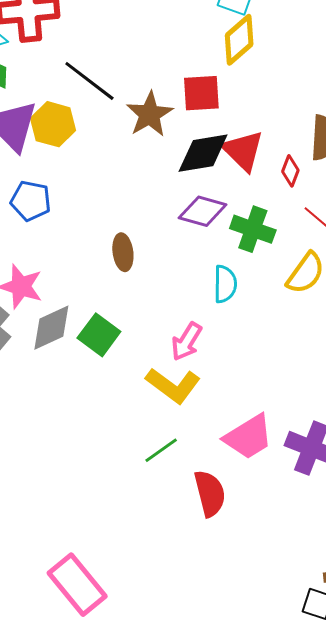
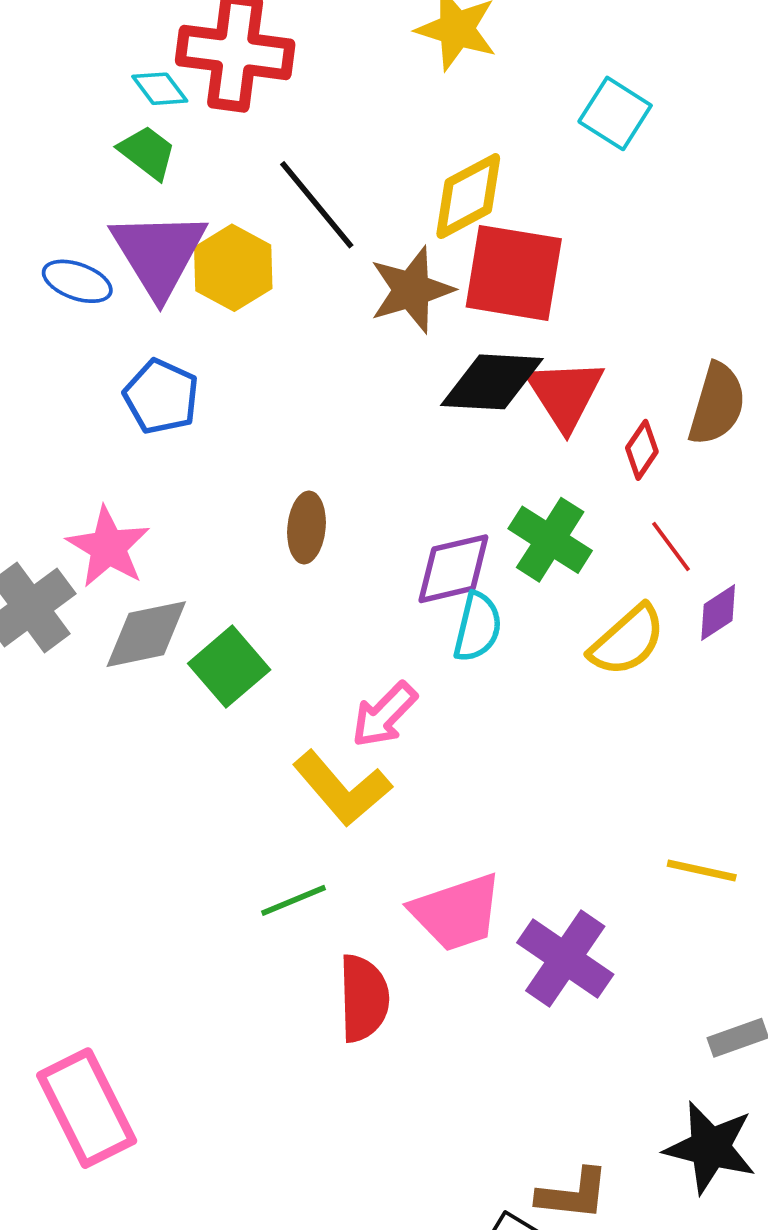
yellow diamond: (239, 40) -> (468, 196), moved
red square: (201, 93) -> (514, 273), size x1.4
purple diamond: (203, 211) -> (453, 569), moved, turned -42

